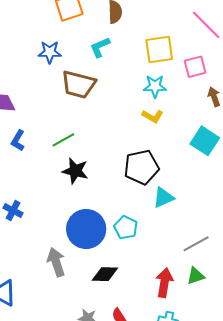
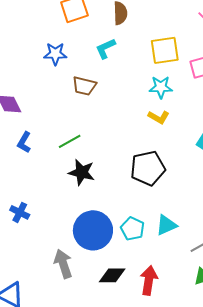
brown trapezoid: (78, 84) -> (84, 86), size x0.7
cyan triangle: (163, 198) -> (166, 225), moved
red arrow: (164, 283) -> (149, 280), moved

